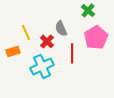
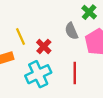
gray semicircle: (61, 28) -> (71, 31), moved
red line: (72, 53) -> (75, 73), moved

